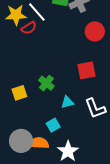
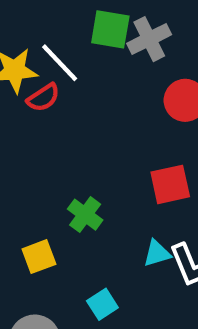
yellow square: (19, 93) -> (39, 257), moved
cyan triangle: (67, 102) -> (157, 253), moved

